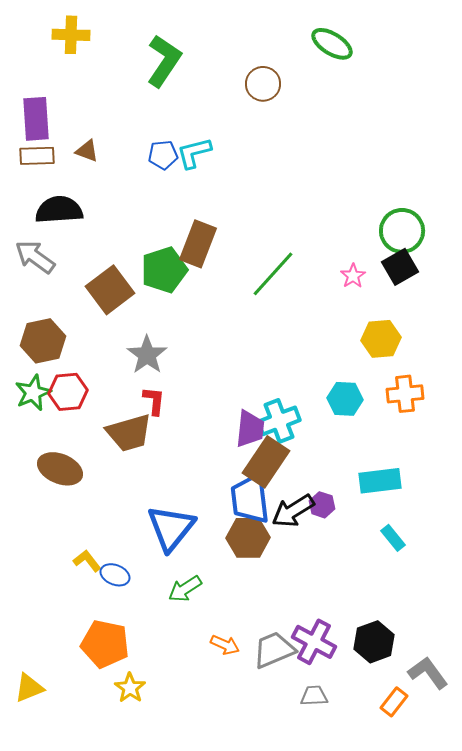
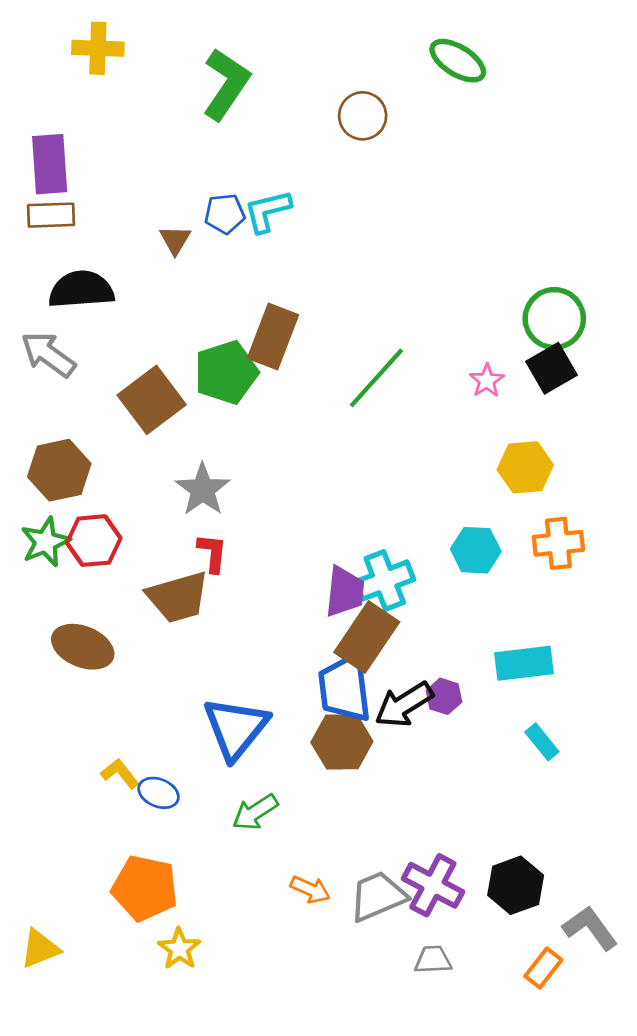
brown triangle: (87, 151) -> (175, 240), moved, turned 40

